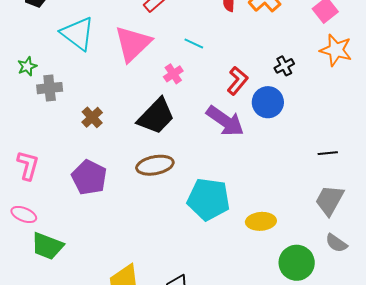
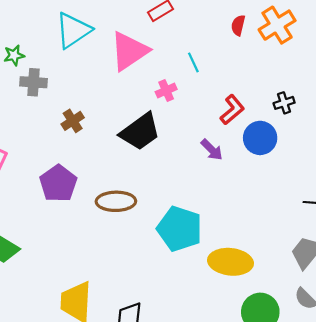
cyan triangle: (78, 34) -> (73, 30), turned 39
cyan line: (194, 44) -> (193, 62), turned 30
purple arrow: (225, 121) -> (212, 150), size x0.6
brown ellipse: (155, 165) -> (116, 201), moved
yellow ellipse: (261, 221) -> (231, 262), size x1.4

